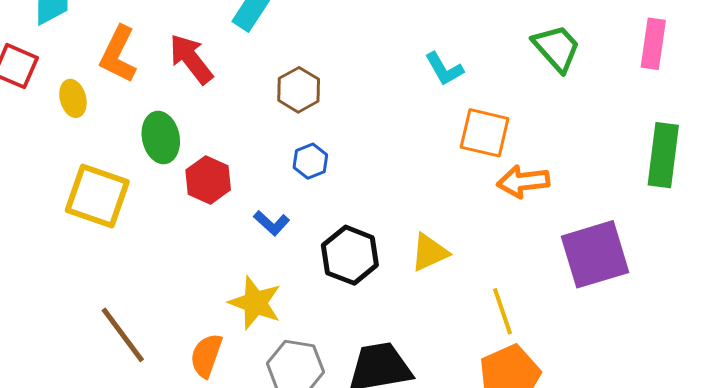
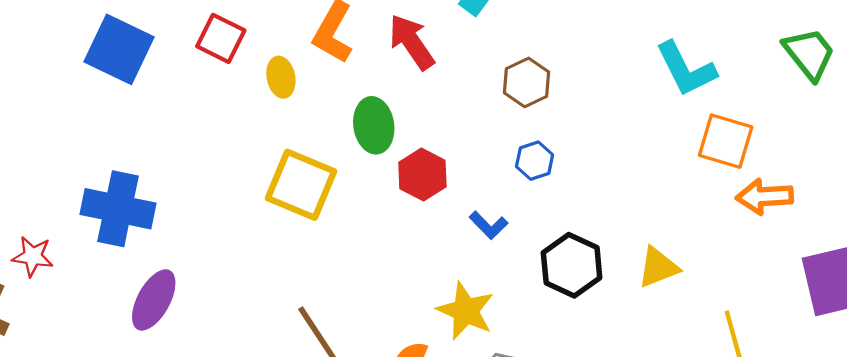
cyan L-shape: (444, 69) -> (686, 69), size x1.5

